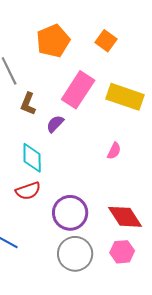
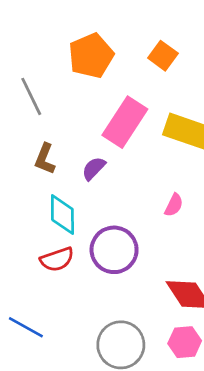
brown L-shape: (28, 104) -> (45, 159), moved
purple circle: (70, 213) -> (114, 250), moved

